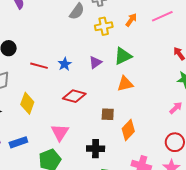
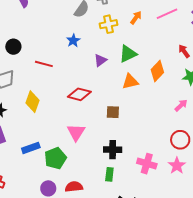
blue star: (65, 64) -> (73, 41), moved
orange diamond: (128, 130) -> (157, 71), moved
pink triangle: (60, 132) -> (76, 132), moved
blue rectangle: (18, 142) -> (31, 148), moved
black cross: (96, 149) -> (113, 150), moved

